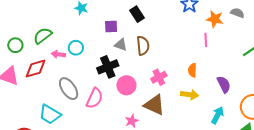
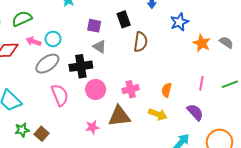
pink line: (206, 40) -> (201, 83), moved
brown semicircle: (143, 46) -> (141, 42), moved
purple semicircle: (224, 84) -> (195, 112), turned -30
gray ellipse: (69, 89) -> (47, 64), moved, turned 75
pink semicircle: (95, 98) -> (60, 95), turned -60
brown triangle: (154, 105) -> (119, 116), turned -45

